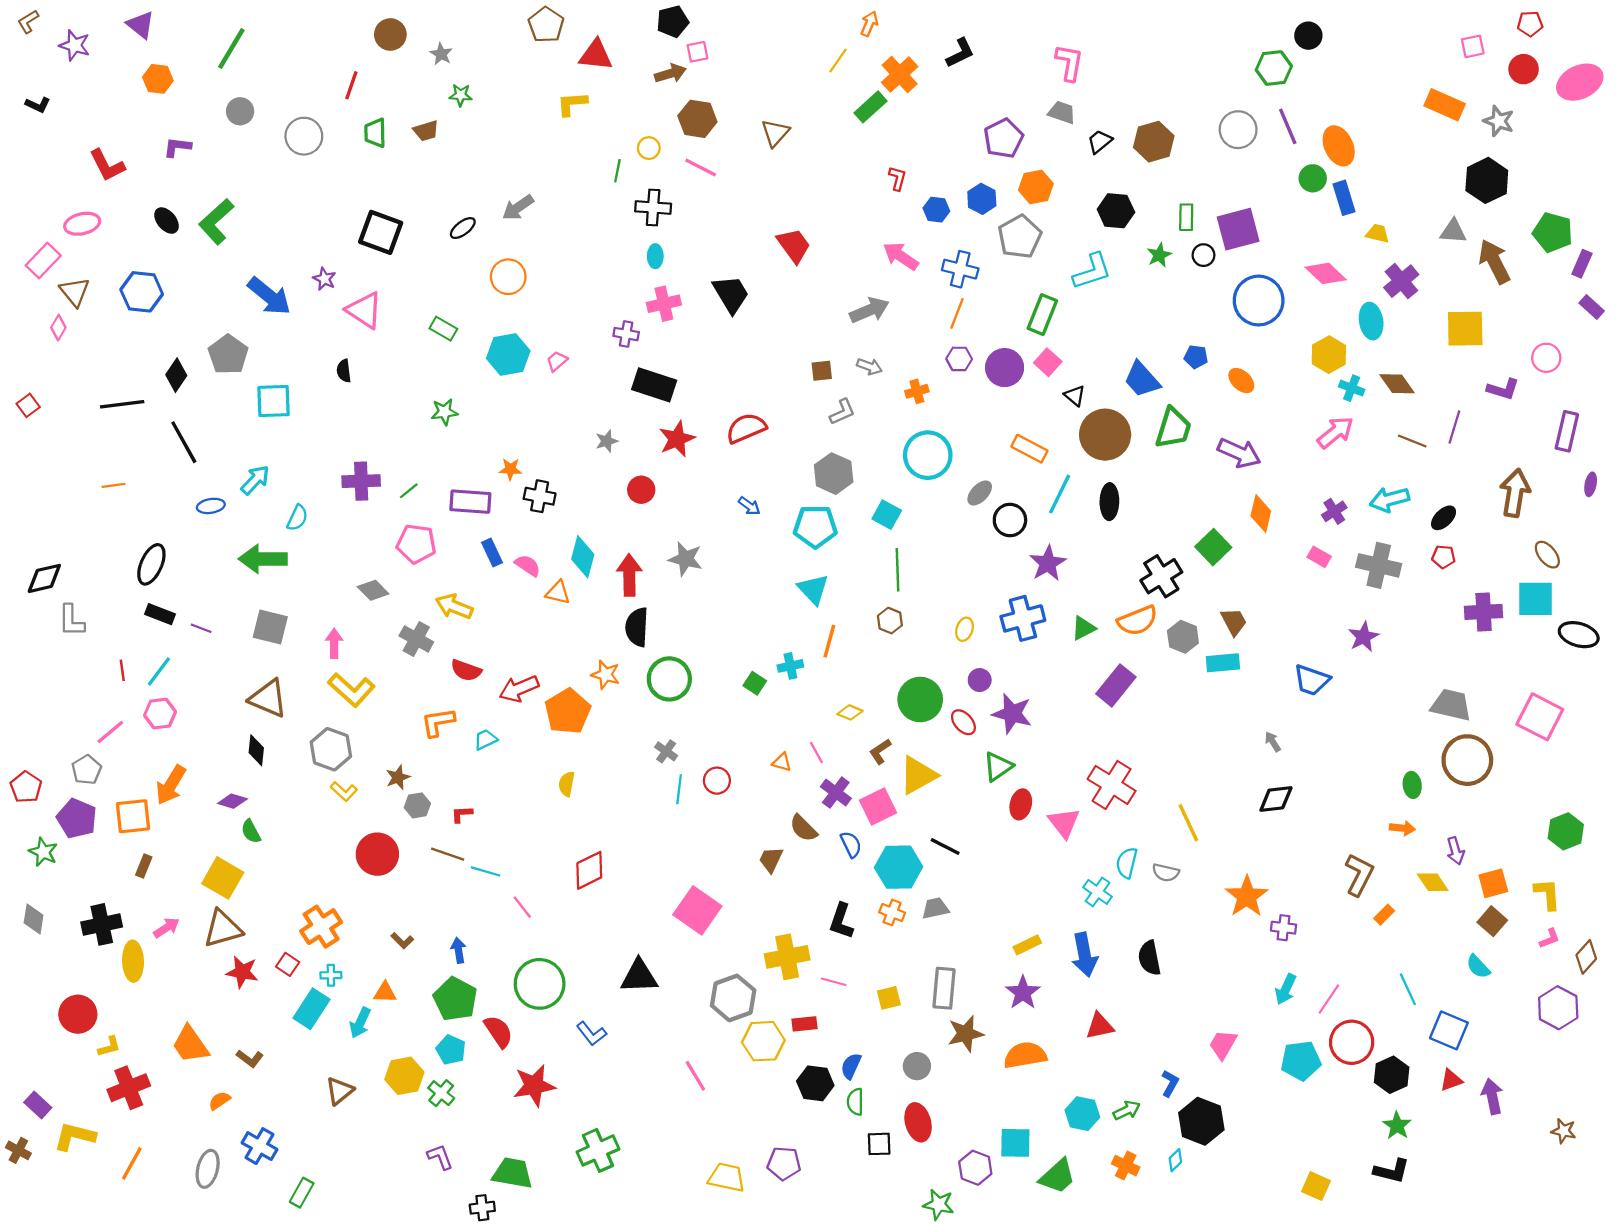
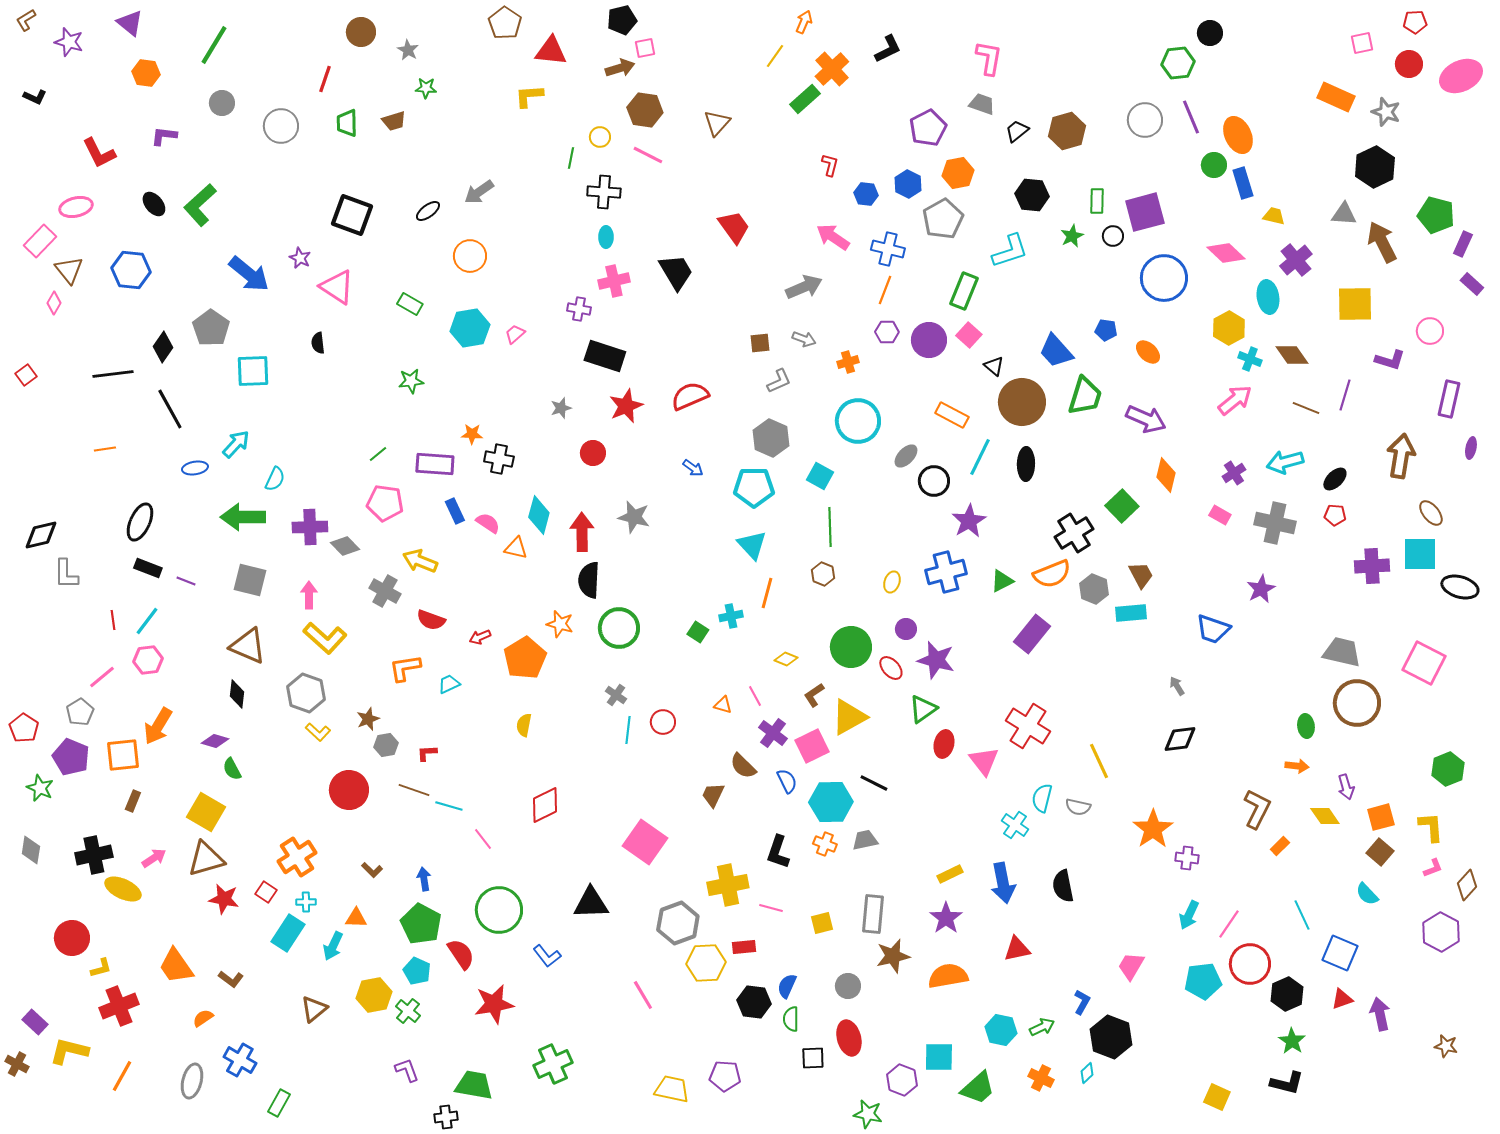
purple cross: (361, 481) -> (310, 527), moved
red arrow: (519, 689) -> (480, 637), size x0.6
yellow ellipse: (133, 961) -> (123, 889), turned -63

